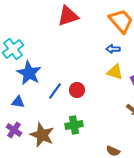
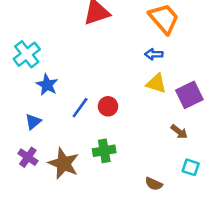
blue star: (29, 73) -> (47, 85), size x0.7
blue triangle: (18, 102) -> (33, 122), turned -48

